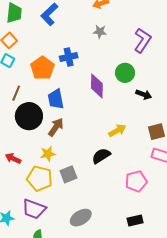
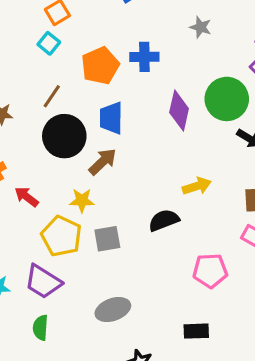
green circle: (125, 73) -> (227, 99), size x1.4

